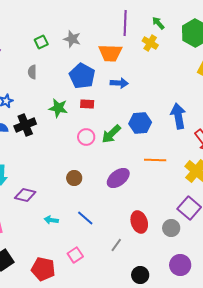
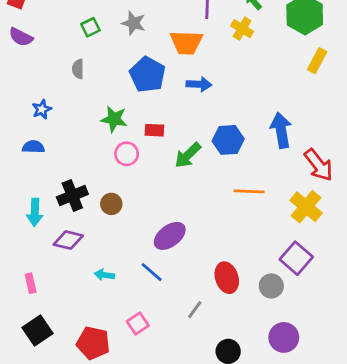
red rectangle: (87, 104) -> (154, 130), moved
black cross: (25, 125) -> (72, 196), moved
pink circle: (86, 137) -> (127, 154), moved
brown circle: (74, 178) -> (111, 204), moved
purple ellipse: (118, 178) -> (170, 236), moved

